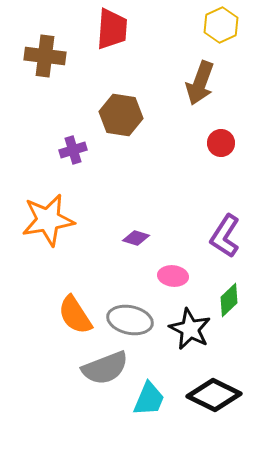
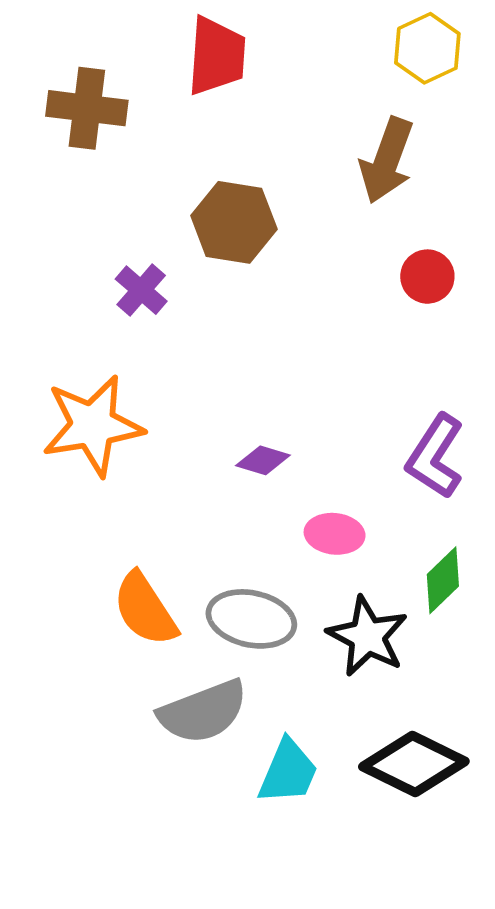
purple cross: (73, 150) -> (141, 290), turned -32

